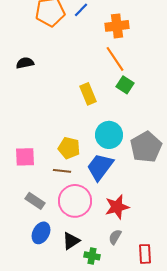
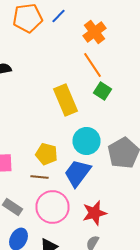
orange cross: (117, 26) -> (94, 32), turned -30
yellow rectangle: (88, 94) -> (66, 100), size x1.4

